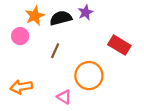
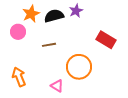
brown line: (55, 51) -> (49, 45), turned 56
orange arrow: (21, 87) -> (19, 77), turned 78

